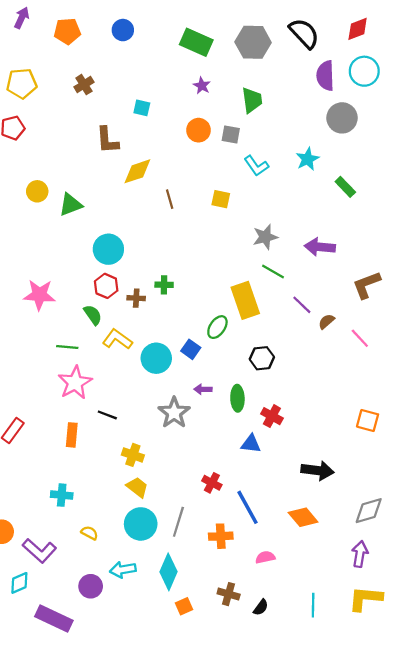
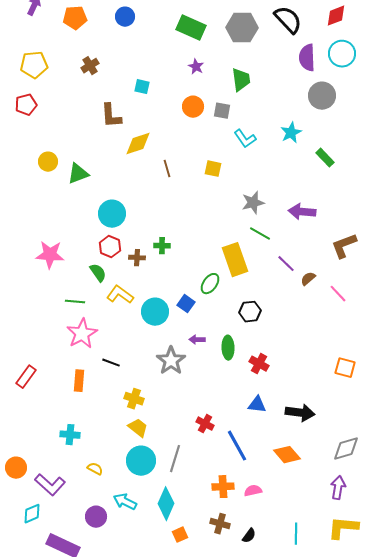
blue triangle: (251, 444) -> (257, 405), moved
orange cross: (221, 536) -> (223, 487), moved
cyan arrow: (123, 570) -> (125, 502), turned 35

